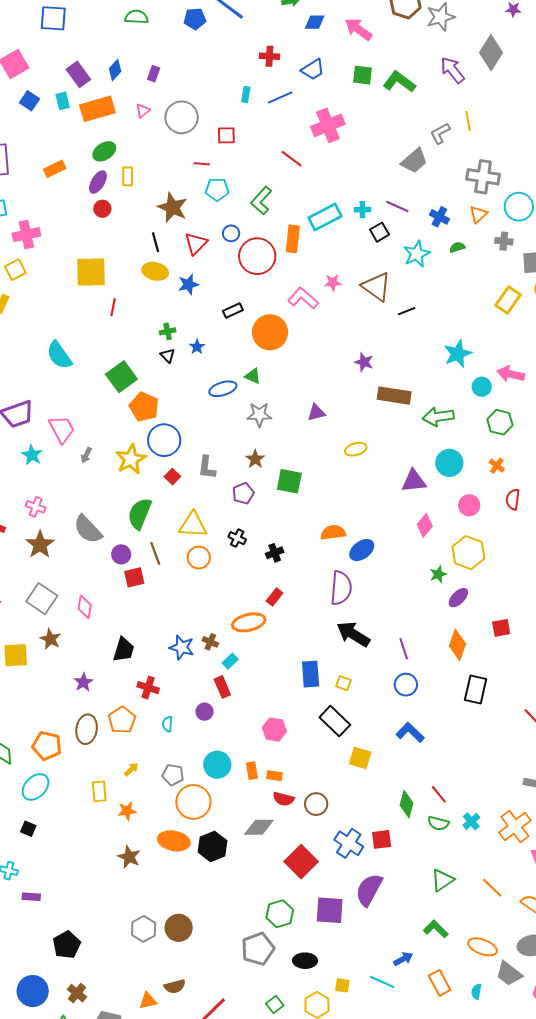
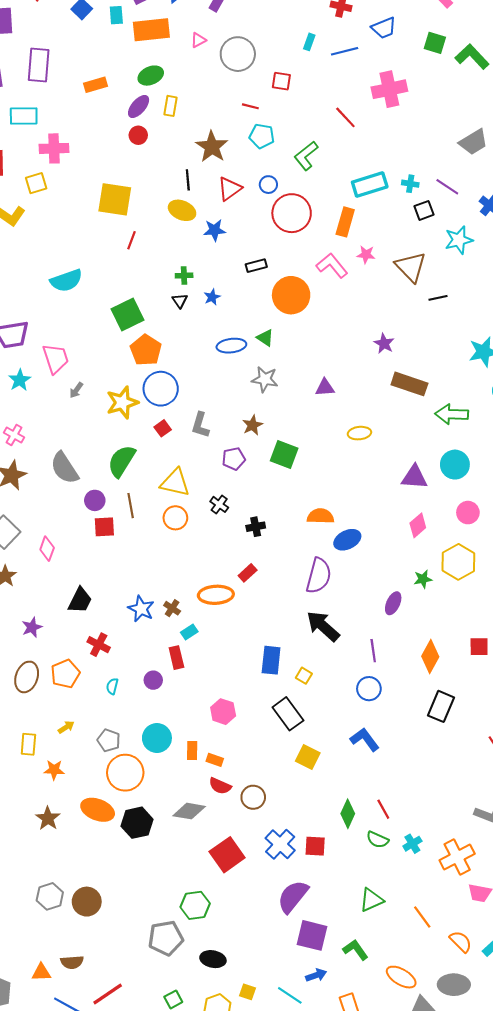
orange rectangle: (293, 239) -> (345, 222), moved
cyan semicircle: (59, 355) -> (66, 281), turned -84
purple ellipse: (458, 598) -> (393, 603), moved, turned -30
purple square: (330, 910) -> (312, 935), moved

